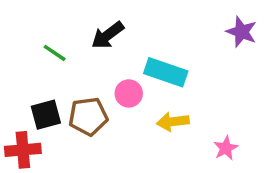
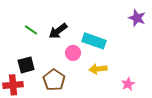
black arrow: (108, 35) -> (58, 31), moved
brown pentagon: (88, 116) -> (54, 80), moved, turned -30

